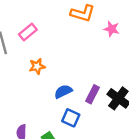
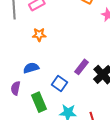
blue semicircle: (63, 91) -> (31, 68), moved

